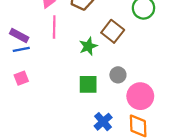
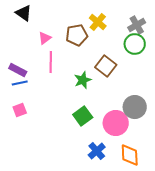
gray circle: (118, 75) -> (135, 107), moved, size x1.5
green square: (88, 84) -> (83, 116), turned -36
pink circle: (140, 96) -> (116, 123), moved

